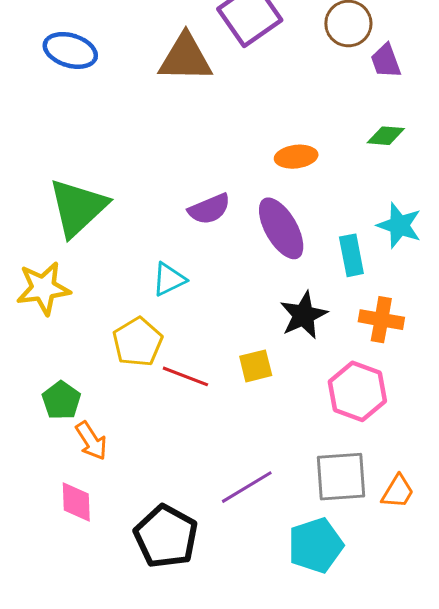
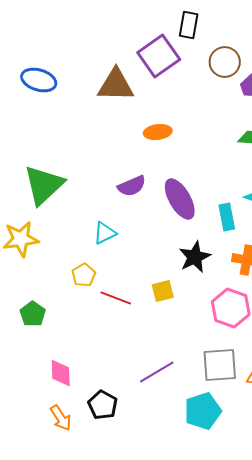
orange ellipse: (296, 157) -> (158, 132), moved
yellow pentagon: (138, 342) -> (84, 275), size x0.7
orange arrow: (91, 441) -> (61, 418), moved
pink diamond: (76, 502) -> (61, 373), moved
black pentagon: (166, 536) -> (103, 405), size x0.7

